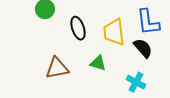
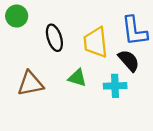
cyan cross: (136, 82) -> (115, 86), moved, turned -30

